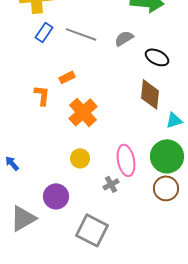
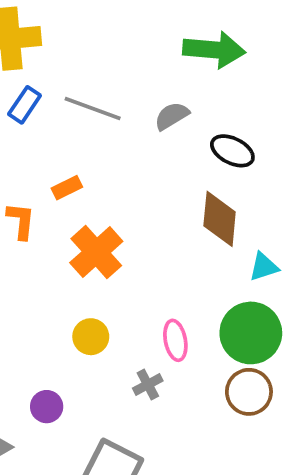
pink ellipse: (126, 160) -> (175, 340), size x0.7
purple circle: (56, 196) -> (47, 407), size x0.7

